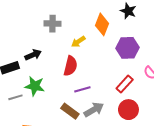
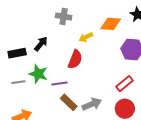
orange diamond: (102, 24) -> (111, 24), turned 65
black arrow: (33, 55) -> (41, 44), turned -35
purple line: (82, 89) -> (59, 84), moved

